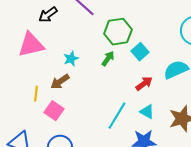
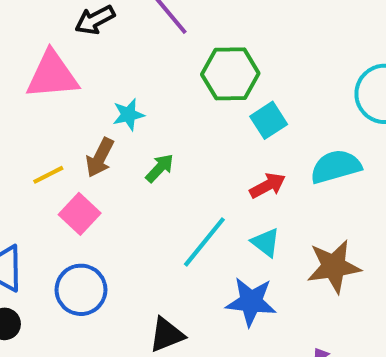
green arrow: (108, 59) -> (160, 168), moved
brown arrow: (60, 82) -> (100, 158), turned -36
yellow line: (36, 94) -> (48, 175), turned 49

